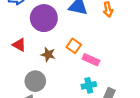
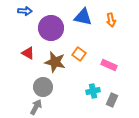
brown star: (48, 54) -> (55, 62), size x1.5
pink rectangle: (91, 60) -> (109, 65), moved

